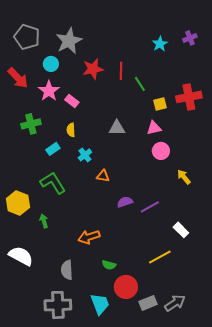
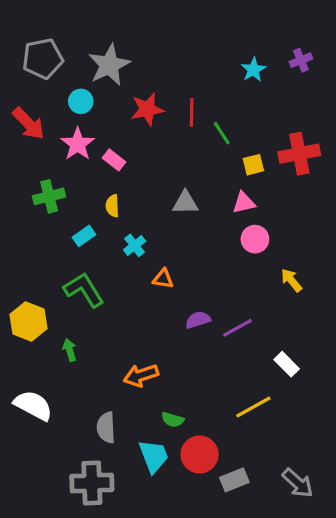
gray pentagon: (27, 37) -> (43, 59), turned -30
gray arrow: (175, 303) -> (298, 483), moved, turned 75
cyan trapezoid: (100, 304) -> (154, 456), moved

